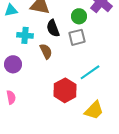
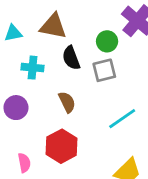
brown semicircle: (46, 51) -> (67, 102), moved
red hexagon: (65, 90) -> (62, 146), moved
pink semicircle: (11, 97) -> (24, 163), moved

